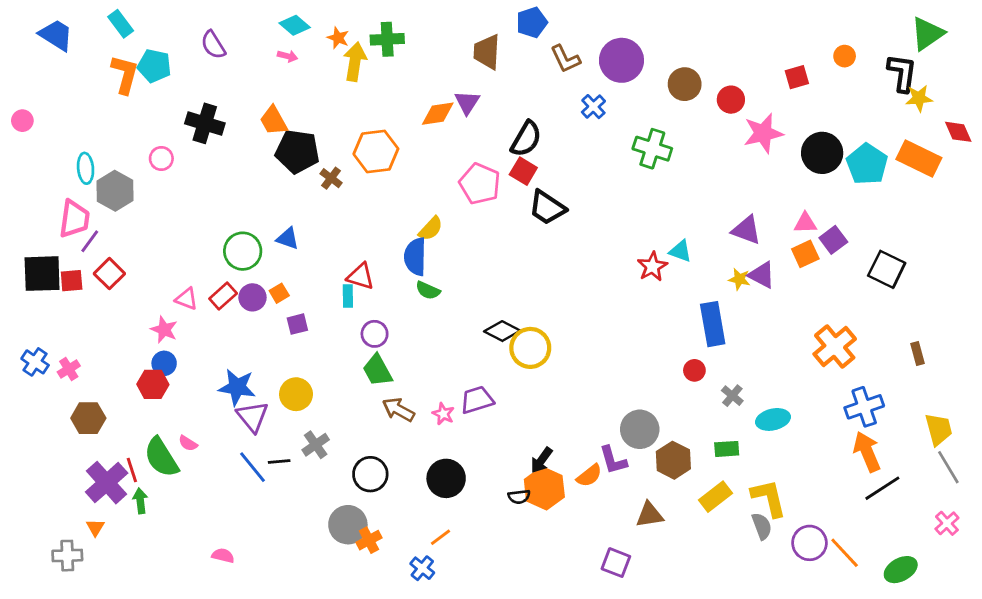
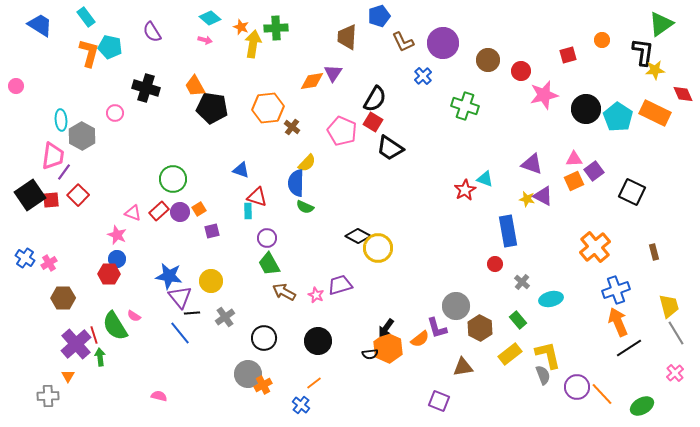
brown cross: (331, 178) -> (292, 127), moved
blue triangle: (288, 238) -> (241, 170), moved
black square: (42, 274) -> (30, 195), turned -32
green rectangle: (727, 449) -> (518, 320), turned 54
black line: (279, 462) -> (192, 313), moved

